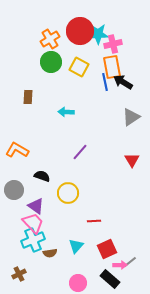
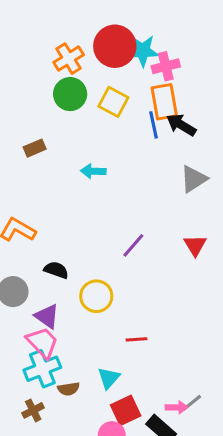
brown rectangle: (28, 97) -> (35, 148), turned 64
purple line: (80, 152) -> (133, 245), moved
red square: (107, 249) -> (126, 410), moved
brown cross: (19, 274) -> (33, 410), moved

